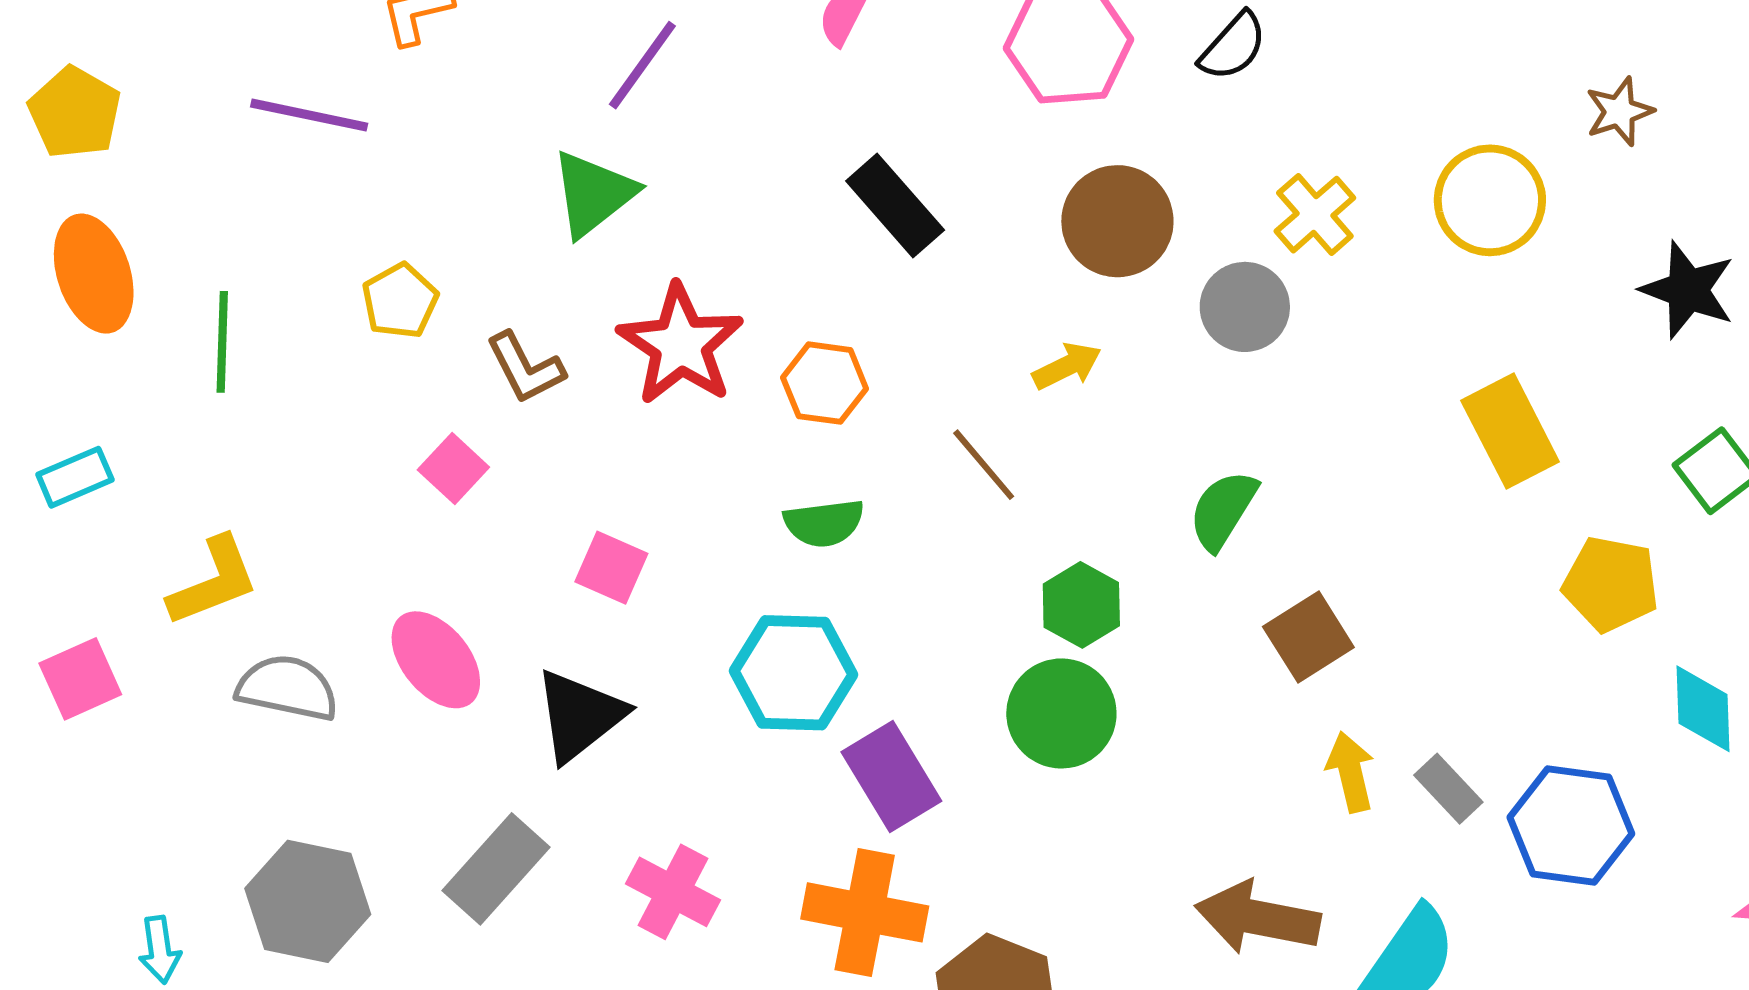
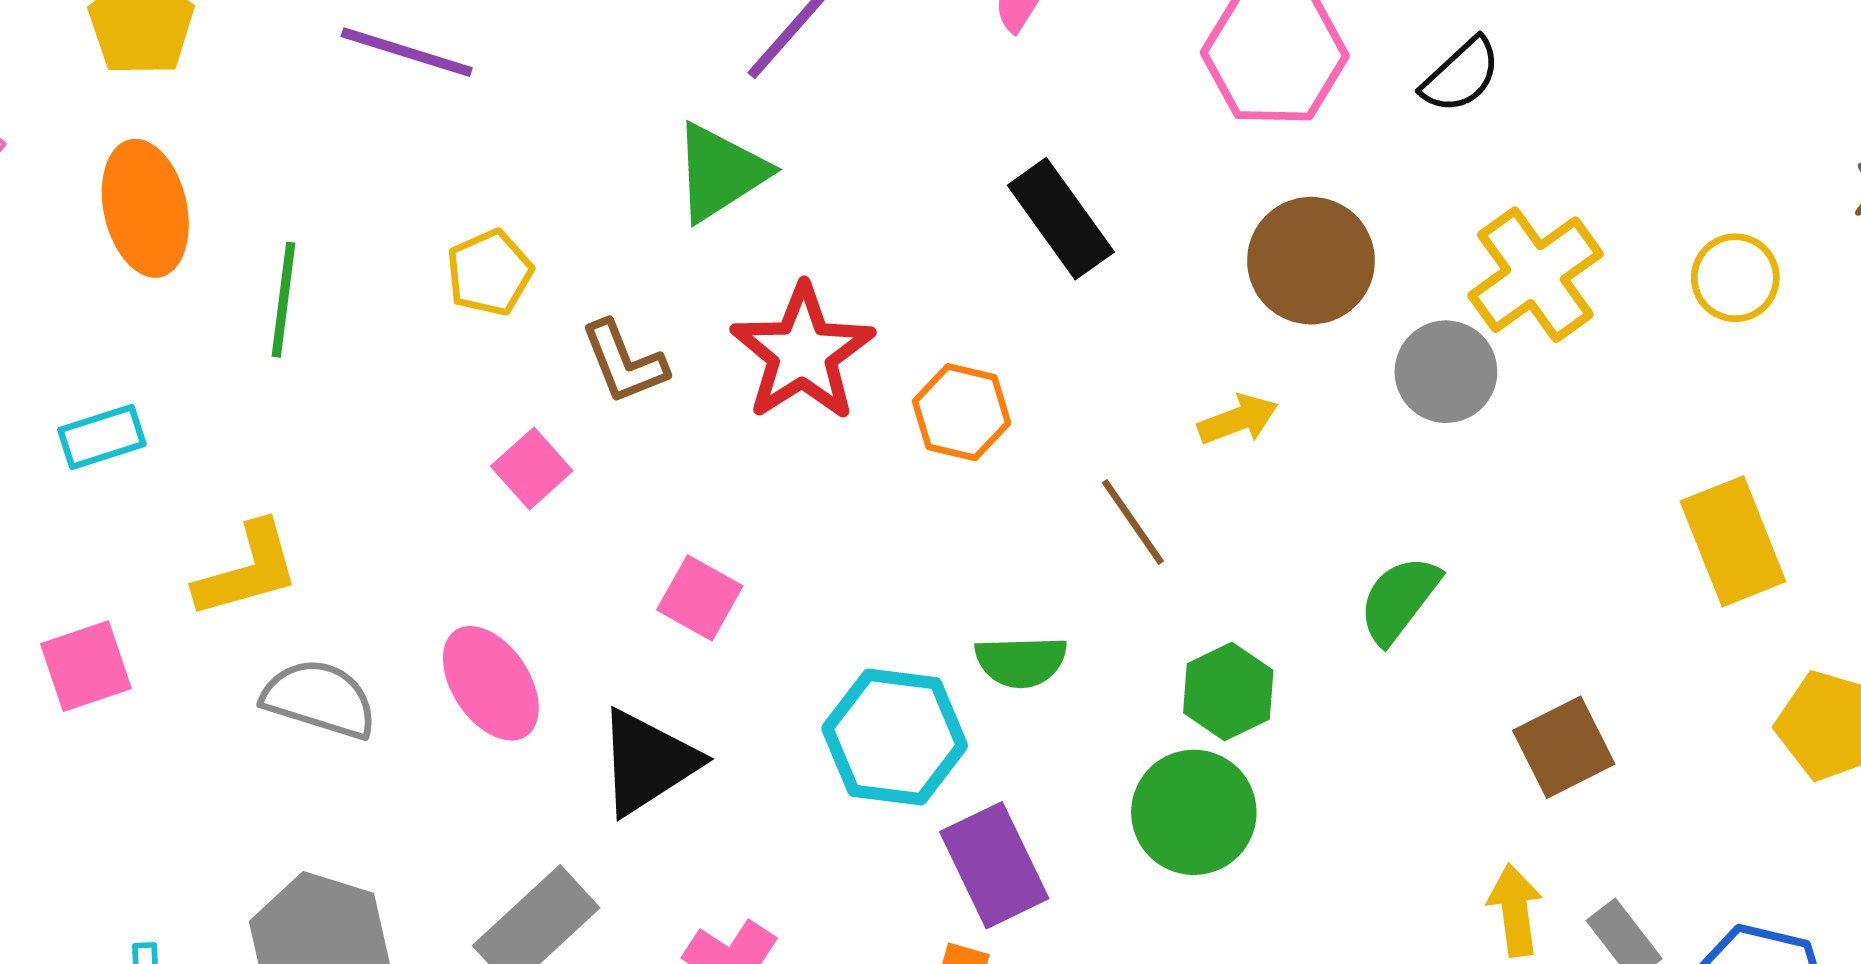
yellow circle: (1490, 200) -> (1735, 278), size x0.7
yellow cross: (1315, 215) -> (1535, 275), size x1.4
green semicircle: (824, 523) -> (1021, 662), moved
brown square: (1308, 637) -> (1564, 747), moved

